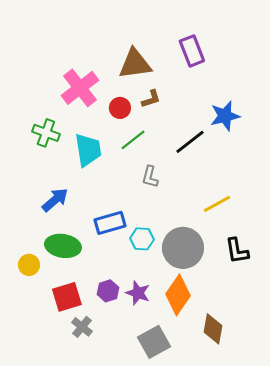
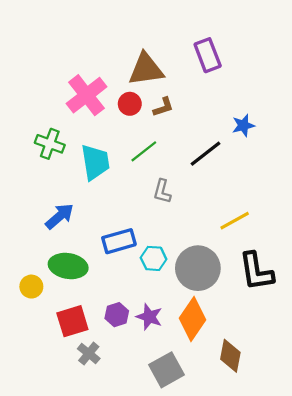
red circle: (120, 108) -> (130, 104), moved
blue star: (225, 116) -> (243, 125), size x0.7
black L-shape: (237, 251) -> (256, 271), size x1.4

